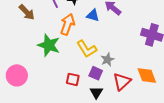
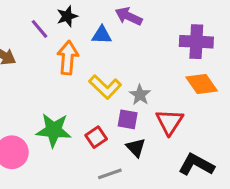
green star: (49, 45) -> (54, 130), moved
orange diamond: (147, 76) -> (202, 84), moved
red square: (73, 79) -> (96, 137), turned -32

